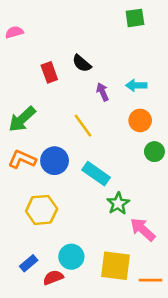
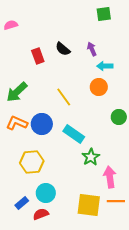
purple arrow: (103, 92) -> (92, 49), moved
orange circle: (140, 120) -> (99, 87), moved
pink arrow: (143, 229) -> (110, 177), turned 40
cyan circle: (71, 257) -> (46, 193), moved
orange line: (151, 280) -> (116, 201), moved

